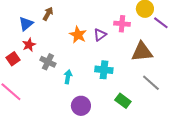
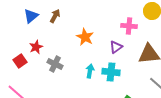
blue triangle: (26, 24) -> (31, 16), moved
purple triangle: (100, 35) -> (116, 47), moved
cyan arrow: (68, 77) -> (90, 71), moved

